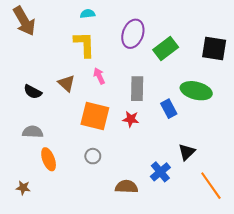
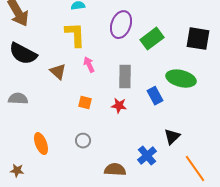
black semicircle: (33, 92) -> (23, 54), moved, size x1.6
orange square: (95, 116) -> (85, 103), size x0.5
gray semicircle: (33, 132) -> (18, 99), moved

